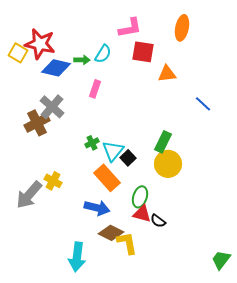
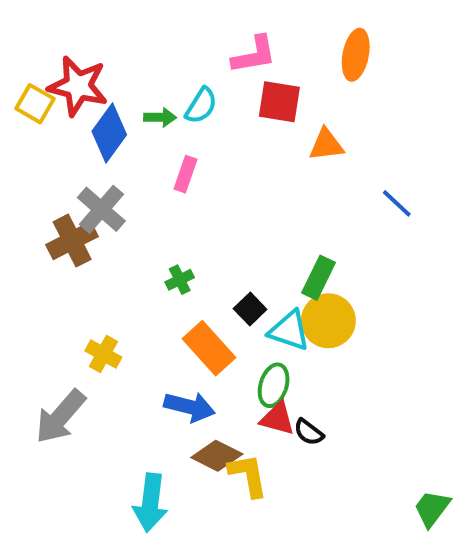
blue diamond: (56, 68) -> (109, 133), turned -68
cyan triangle: (113, 151) -> (289, 331), moved, turned -50
gray arrow: (29, 195) -> (60, 417), moved

